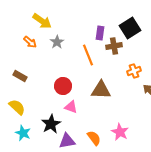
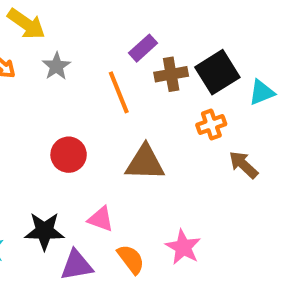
black square: (130, 28) -> (217, 72), moved
purple rectangle: (100, 33) -> (143, 48), turned 40
pink triangle: (71, 107) -> (101, 219), moved
black star: (51, 124) -> (44, 231), turned 30

